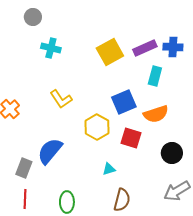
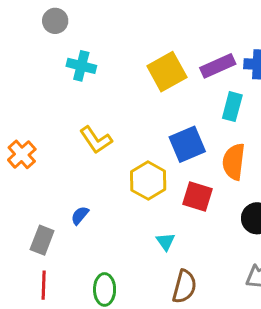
orange semicircle: (156, 114) -> (234, 162), turned 115
blue semicircle: (50, 151) -> (80, 215), size x0.5
cyan triangle: (109, 169) -> (166, 242), turned -48

